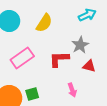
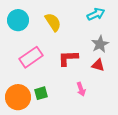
yellow semicircle: (44, 23) -> (53, 22), turned -66
gray star: (80, 45) -> (100, 44), moved

